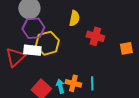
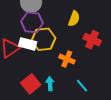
orange cross: (73, 83) -> (67, 59), moved
cyan line: (92, 83) -> (82, 86), turned -48

